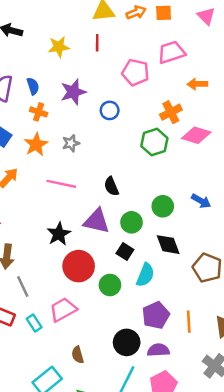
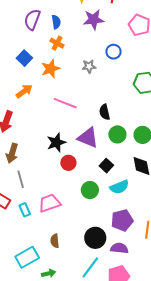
purple star: (73, 92) -> (94, 20), moved
gray star: (71, 143) -> (89, 66), moved
green circle: (132, 222) -> (117, 134), moved
red circle: (79, 266) -> (68, 163), moved, size x0.6
cyan semicircle: (145, 275) -> (119, 187), turned 36

